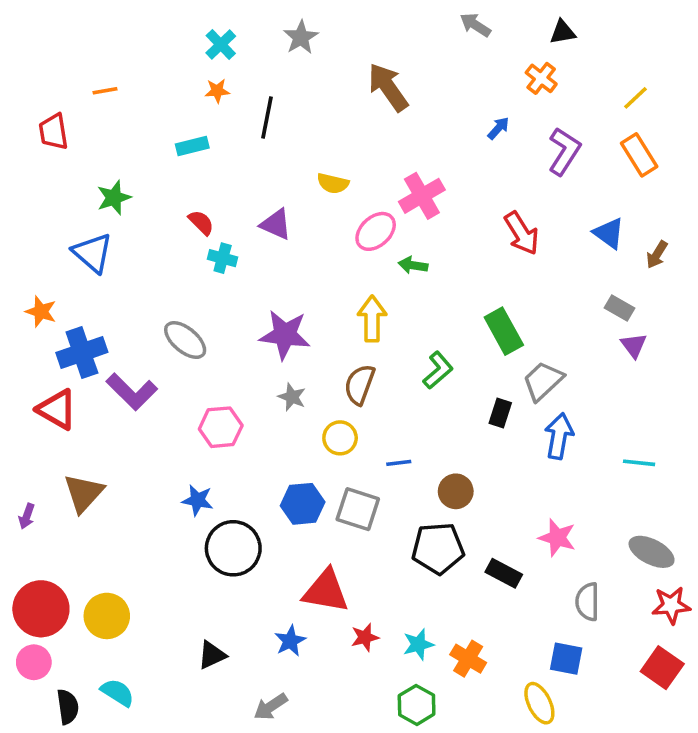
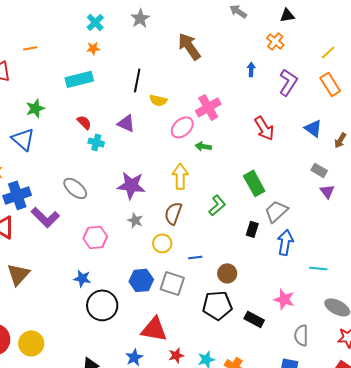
black line: (267, 117) -> (137, 80), moved
blue arrow: (498, 128) -> (251, 69), turned -40
cyan rectangle: (192, 146) -> (79, 79), size x1.5
cyan line: (639, 463) -> (318, 268), moved

